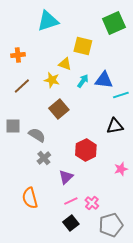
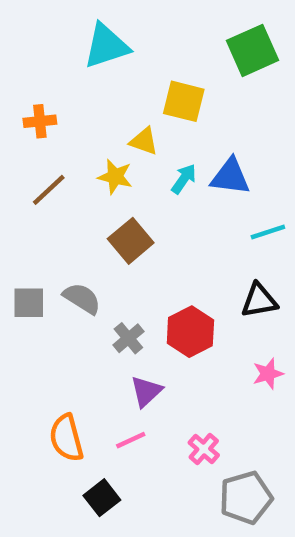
cyan line: (121, 95) -> (268, 232), moved
gray square: (13, 126) -> (29, 303), moved
black triangle: (115, 126) -> (259, 301), moved
gray cross: (44, 158) -> (128, 338), moved
pink line: (71, 201) -> (131, 440), moved
black square: (71, 223) -> (102, 498), moved

